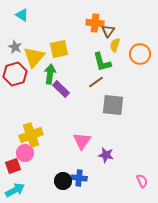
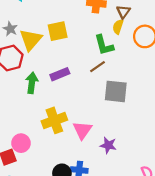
brown triangle: (108, 31) -> (123, 12), moved
green arrow: (50, 74) -> (32, 83), moved
purple rectangle: (61, 89) -> (60, 74), turned -66
yellow cross: (31, 135) -> (54, 120), moved

